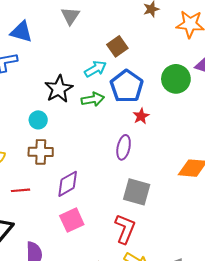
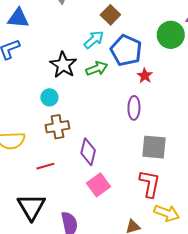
purple diamond: (68, 184) -> (88, 152), turned -36

